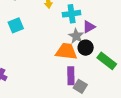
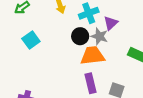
black circle: (86, 48) -> (80, 36), moved
purple rectangle: (71, 76) -> (90, 83), moved

